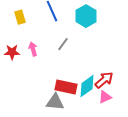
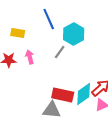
cyan hexagon: (86, 16) -> (74, 34), moved
yellow rectangle: (20, 17) -> (18, 33), moved, turned -64

